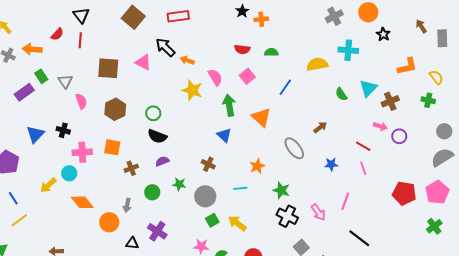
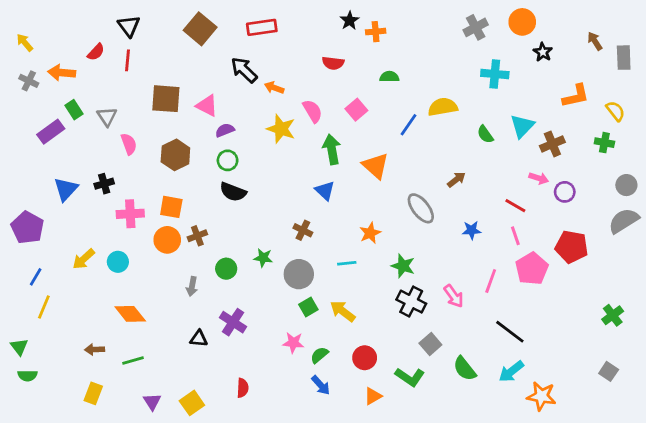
red semicircle: (242, 49) -> (333, 63), moved
pink triangle: (143, 62) -> (207, 106), moved
yellow semicircle: (317, 64) -> (443, 107), moved
black cross: (63, 130) -> (104, 184), turned -32
purple semicircle: (162, 161) -> (225, 130), moved
cyan circle: (69, 173) -> (118, 262), moved
pink pentagon: (437, 192) -> (532, 269), moved
red pentagon: (404, 193) -> (572, 247), moved
blue line: (13, 198) -> (36, 277), turned 64
orange diamond: (82, 202) -> (130, 314), moved
yellow line: (19, 220) -> (44, 307), turned -30
orange circle: (109, 222) -> (167, 240), moved

